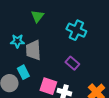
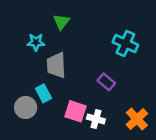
cyan cross: (76, 30) -> (125, 44), moved
cyan star: (17, 41) -> (36, 42), moved

